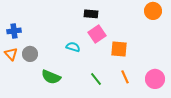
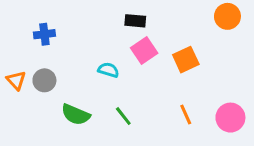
blue cross: (14, 31) -> (44, 34), moved
orange square: (119, 49) -> (186, 60), moved, turned -30
green line: (96, 79) -> (123, 116), moved

